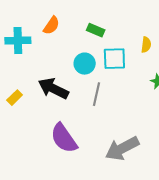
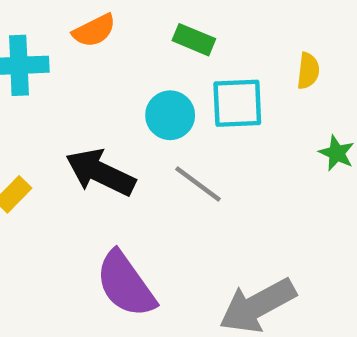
orange semicircle: (51, 25) -> (94, 30), turned 30
gray line: (97, 94) -> (198, 184), turned -65

